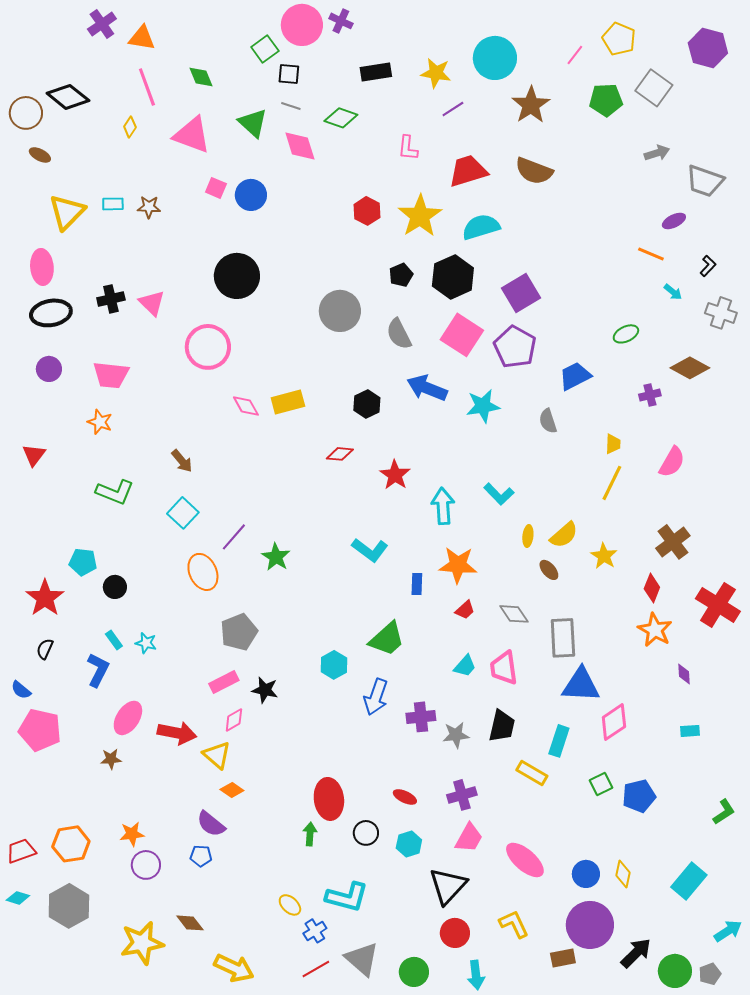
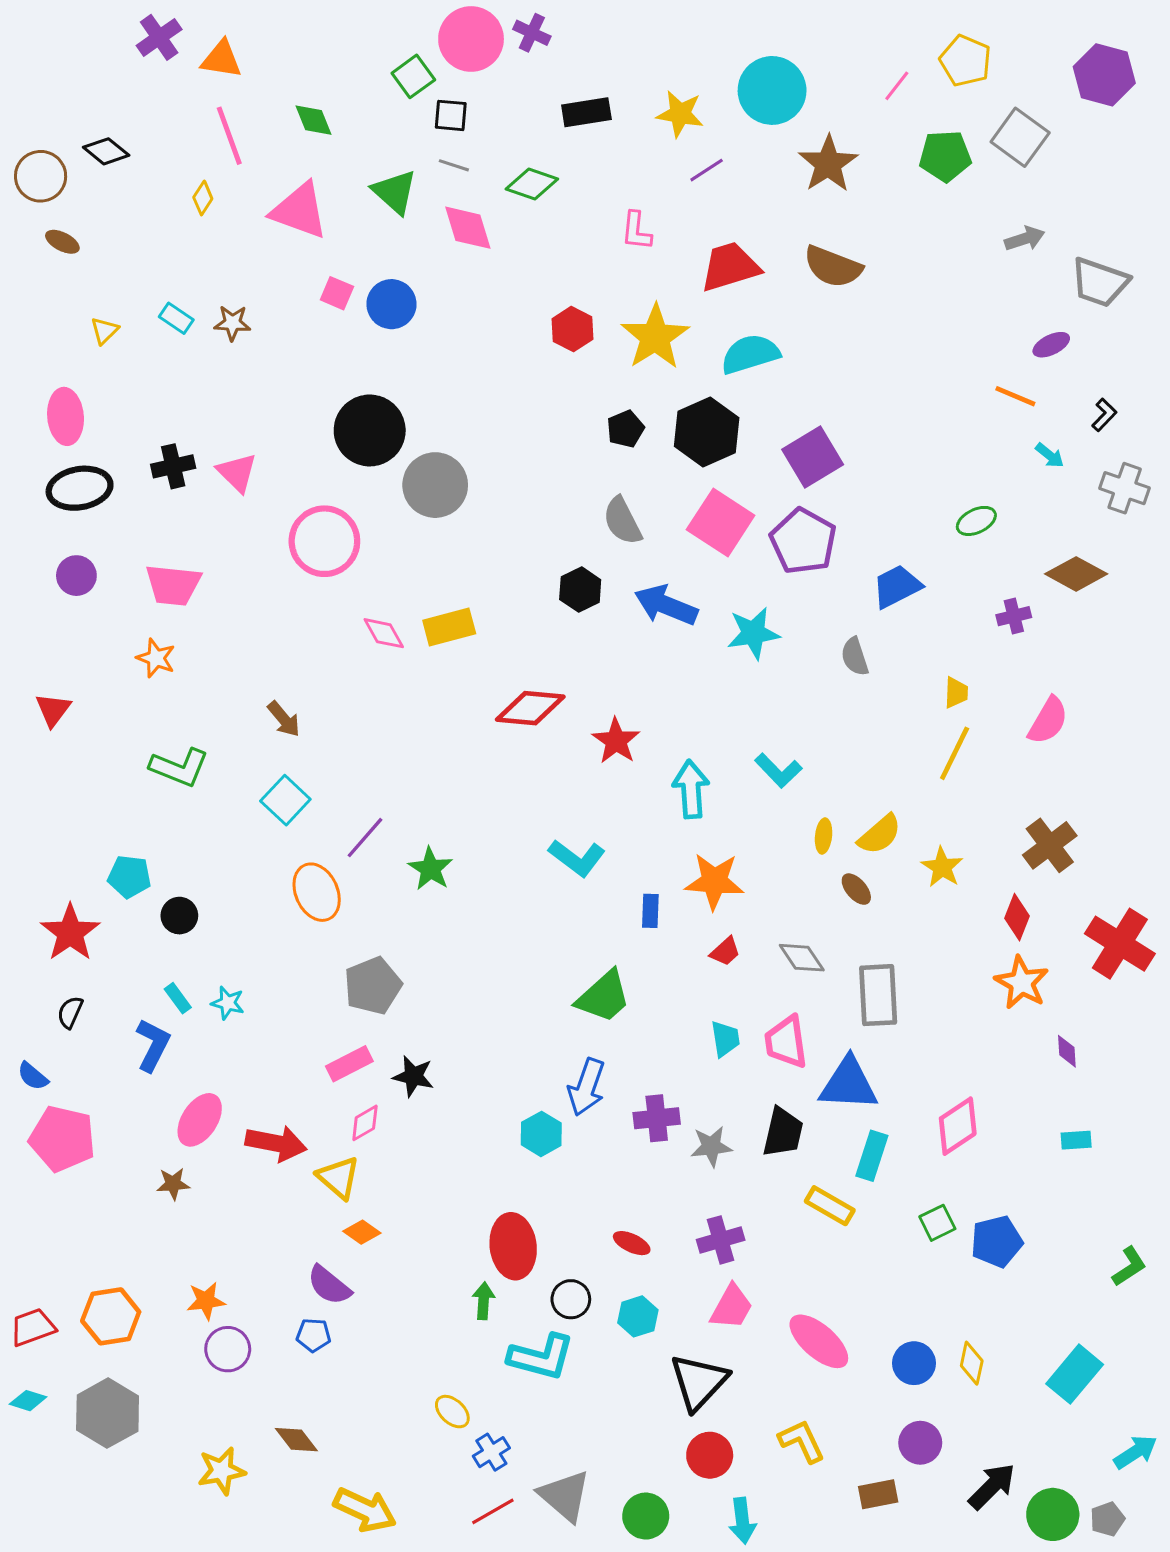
black diamond: (68, 97) -> (106, 151), size x0.7
cyan rectangle: (113, 204) -> (176, 318), turned 35
yellow triangle: (67, 212) -> (105, 331), size x0.5
gray circle: (340, 311) -> (435, 485), moved
black hexagon: (367, 404) -> (580, 590), moved
red diamond: (340, 454) -> (530, 708), size x1.6
cyan hexagon: (334, 665) -> (541, 1134), moved
cyan trapezoid: (465, 666) -> (725, 1039), turned -50
blue triangle: (581, 685) -> (848, 1084), moved
cyan L-shape: (347, 897) -> (541, 1357), moved
purple circle: (590, 925) -> (920, 1443), size x0.6
yellow star: (142, 943) -> (221, 1471), size x0.7

